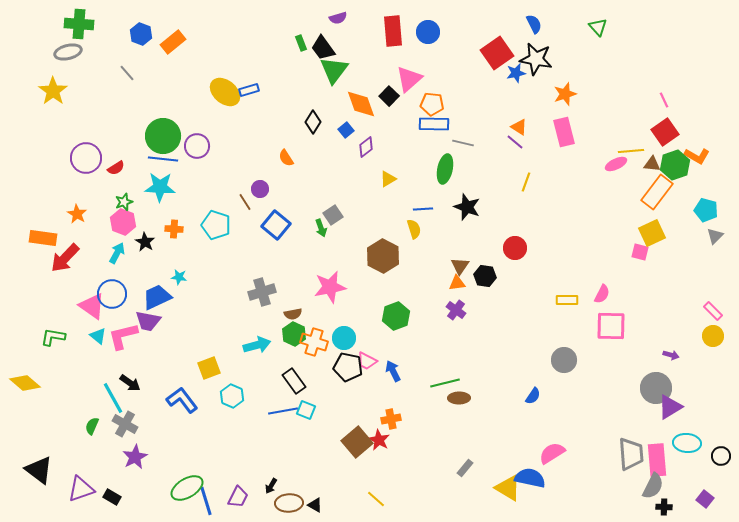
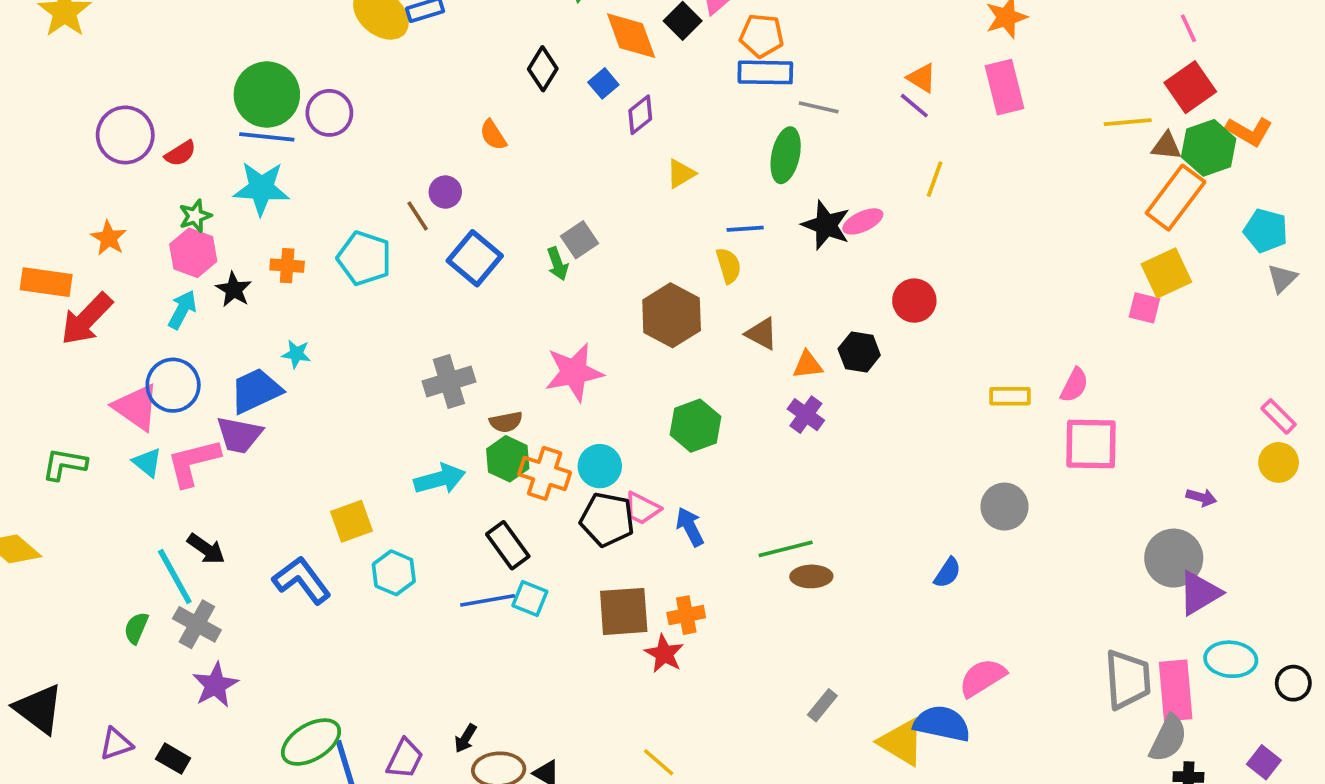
pink ellipse: (616, 164) -> (863, 221), moved
brown triangle: (460, 266) -> (762, 334), moved, turned -36
brown square: (357, 442) -> (624, 611), moved, turned 36
purple triangle: (81, 489) -> (116, 744), size x0.7

